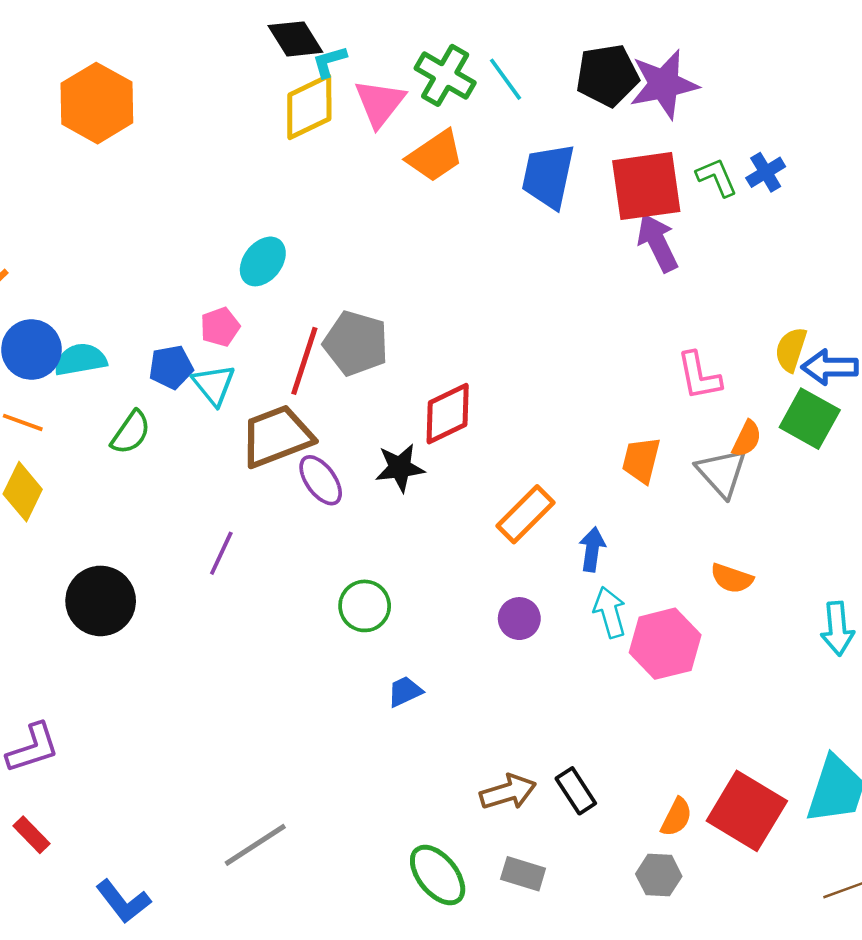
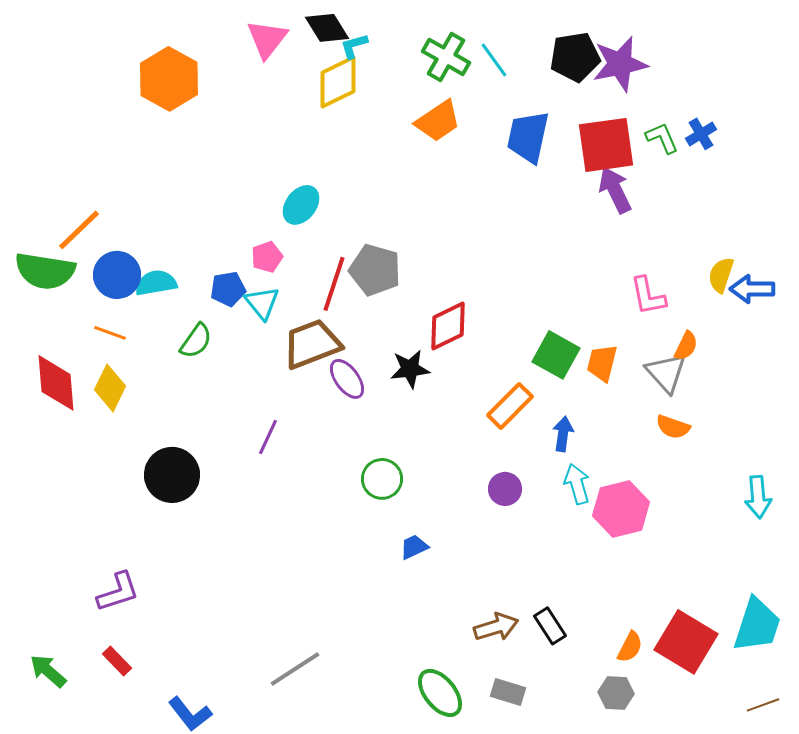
pink triangle: (380, 103) -> (267, 39), moved
green square: (810, 419) -> (556, 355), moved
orange semicircle: (732, 578) -> (673, 427), moved

